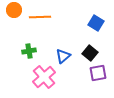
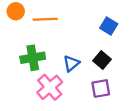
green cross: (29, 51) -> (33, 58), size x1.5
purple square: (98, 73) -> (101, 88), moved

